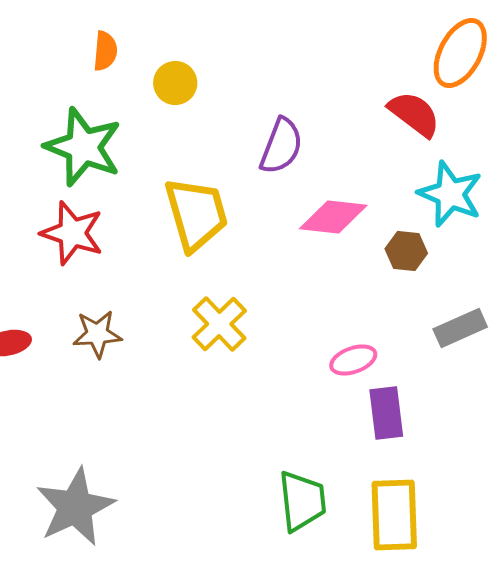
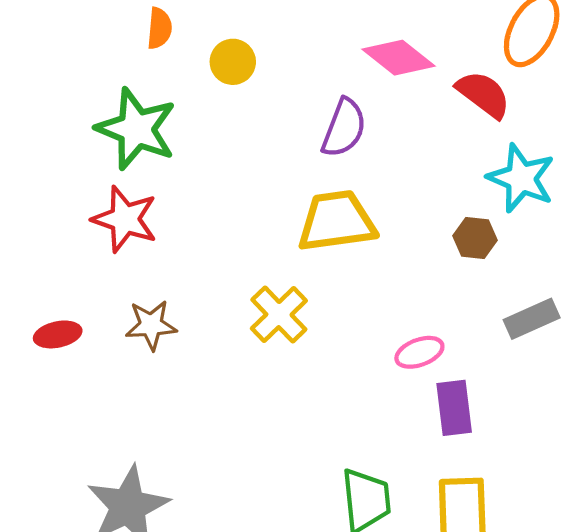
yellow trapezoid: (196, 214) -> (337, 221), moved, turned -82
pink diamond: (333, 217) -> (398, 58), moved, turned 32

